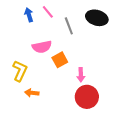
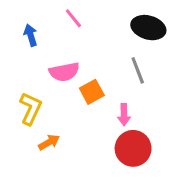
blue arrow: (29, 15) -> (31, 35), moved
gray line: (69, 26) -> (138, 70), moved
orange arrow: (32, 93) -> (49, 142), turned 144

